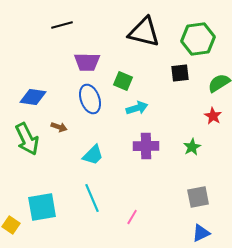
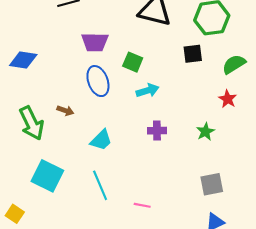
blue diamond: (33, 97) -> (23, 60), moved
purple cross: (146, 146) -> (157, 131), size x0.7
cyan square: (42, 207) -> (47, 176), moved, turned 36
pink line: (132, 217) -> (142, 205), turned 70

